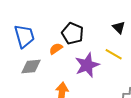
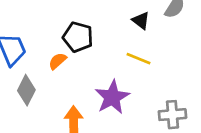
purple star: (87, 65) -> (112, 97), moved
gray diamond: (31, 67) -> (26, 90), turned -50

